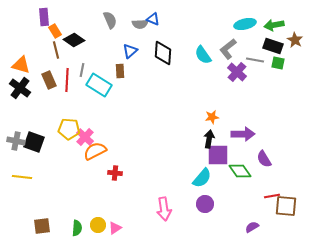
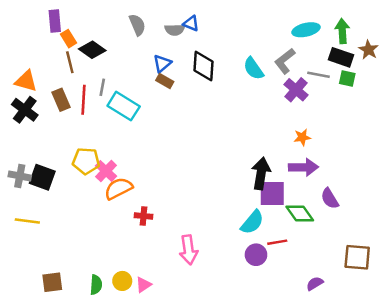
green arrow: (274, 25) -> (342, 31), turned 96
brown rectangle: (120, 71) -> (165, 81), moved, turned -56
orange star: (212, 117) -> (302, 137), moved
black arrow: (209, 139) -> (261, 173), size x1.4
red line: (272, 196) -> (277, 242), moved
pink arrow: (164, 209) -> (189, 250), moved

